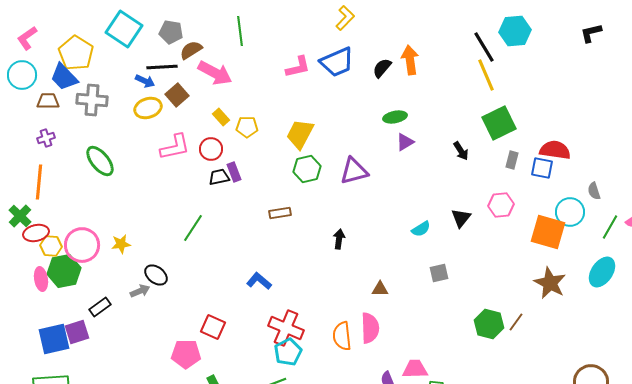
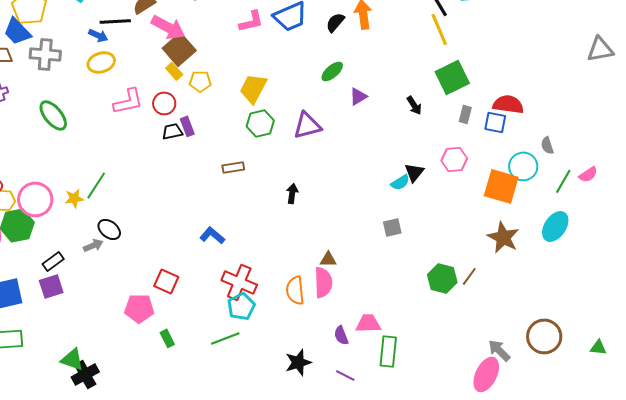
brown square: (177, 95) -> (179, 49), moved, size x1.4
green ellipse: (395, 117) -> (332, 71), moved, turned -30
green line: (193, 228) -> (96, 185), moved
cyan semicircle: (421, 229) -> (400, 182), moved
brown triangle: (380, 289) -> (328, 259), moved
purple square: (77, 332) -> (51, 286), moved

